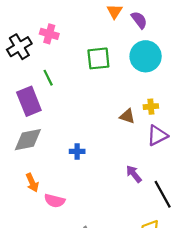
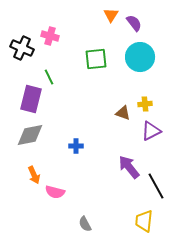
black cross: (19, 47) -> (22, 48), turned -35
purple rectangle: (29, 101) -> (31, 99), turned 36
purple arrow: (134, 174) -> (129, 167), size x1.4

